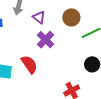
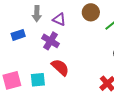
purple cross: (45, 40) -> (51, 41), moved

